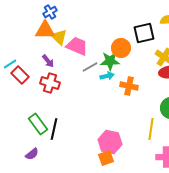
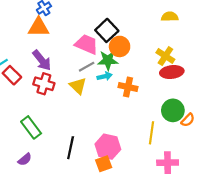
black square: (144, 33) -> (107, 30), moved, turned -30
yellow triangle: (59, 37) -> (78, 86), moved
pink trapezoid: (77, 46) -> (87, 44), moved
purple arrow: (48, 61) -> (42, 60), size x1.5
black line: (54, 129) -> (71, 148), moved

